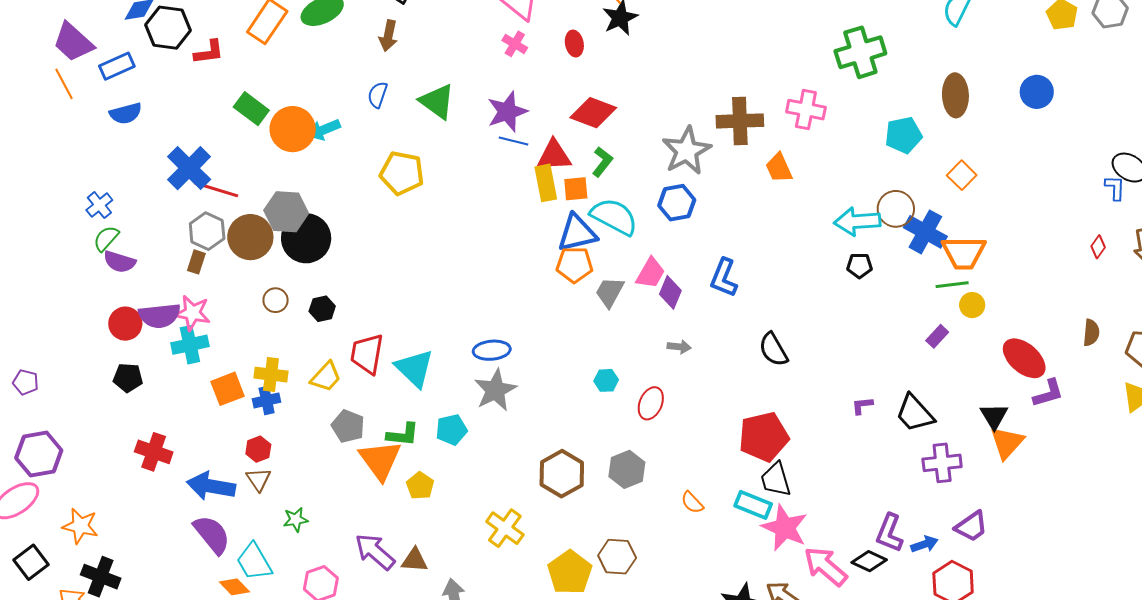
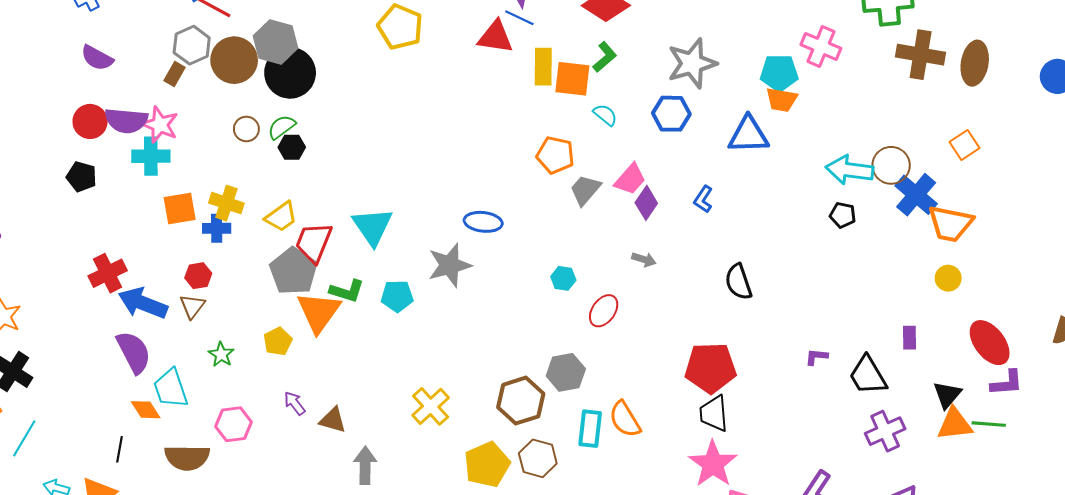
brown cross: (740, 121) -> (921, 55), moved
cyan pentagon: (904, 135) -> (779, 73), moved
red triangle: (554, 156) -> (496, 37), moved
orange trapezoid: (779, 168) -> (782, 100), turned -68
orange square: (576, 189) -> (572, 79), size x1.4
cyan semicircle: (614, 217) -> (605, 115), size x0.5
blue triangle: (577, 233) -> (748, 135), moved
green semicircle: (106, 238) -> (282, 127), moved
blue L-shape: (724, 278) -> (703, 199), size x0.7
green line: (952, 285) -> (989, 424), moved
purple rectangle: (937, 336) -> (909, 338), moved, turned -55
blue ellipse: (492, 350) -> (483, 222), moved
red trapezoid: (367, 354) -> (314, 242), moved
gray pentagon: (348, 426) -> (293, 271), size x1.4
orange triangle: (1007, 443) -> (955, 424), turned 30
red cross: (154, 452) -> (108, 273), moved, turned 33
purple cross: (942, 463) -> (885, 431), turned -30
brown hexagon: (562, 474) -> (521, 401), moved
yellow pentagon: (420, 486) -> (278, 341), moved
orange semicircle: (692, 502) -> (625, 419), size x1.5
cyan rectangle: (753, 505) -> (590, 429), moved, turned 63
green star: (296, 520) -> (221, 354), turned 30
purple arrow: (375, 552) -> (295, 403), size x0.6

